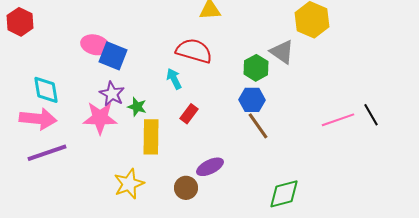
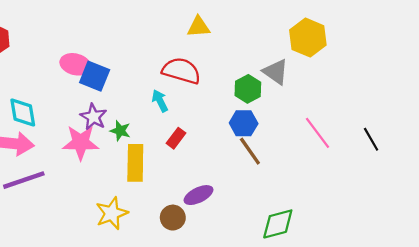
pink line: (338, 120) -> (317, 133), moved, turned 72

